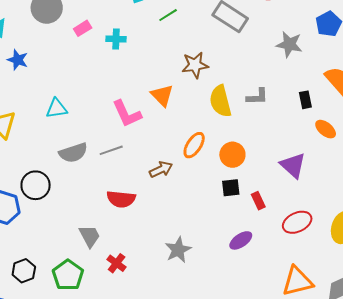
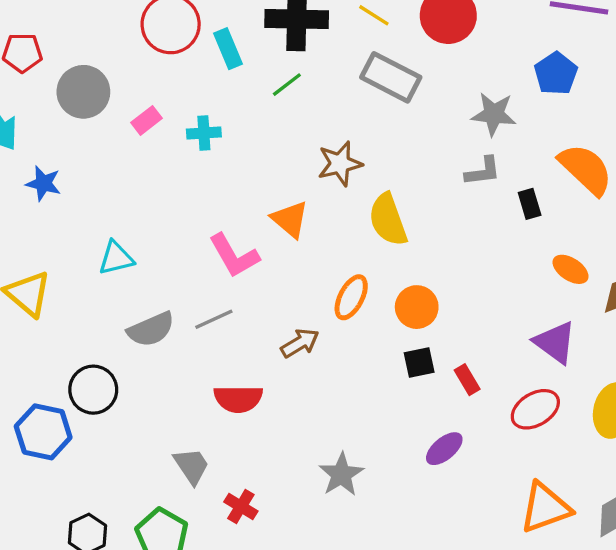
gray L-shape: (257, 97) -> (483, 171), moved
orange ellipse: (326, 129) -> (570, 269), moved
purple triangle: (293, 165) -> (555, 342), moved

